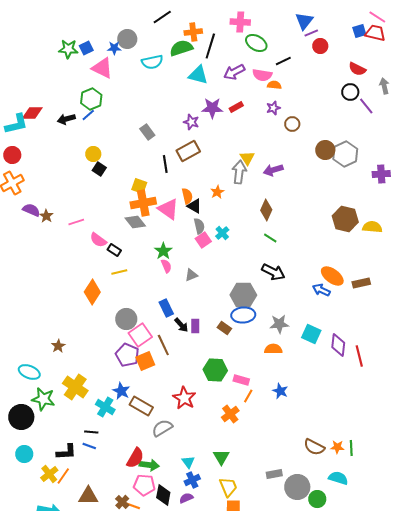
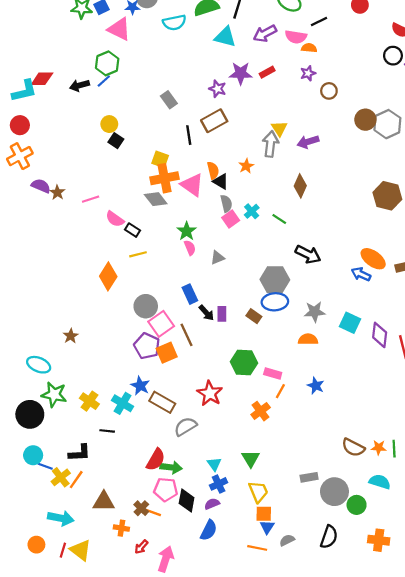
green line: (270, 238) -> (279, 219), moved
yellow cross: (75, 387) -> (89, 401), moved, size x0.7
blue line: (89, 446) -> (45, 466), moved

